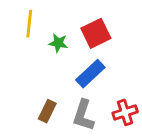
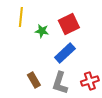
brown rectangle: (47, 111) -> (34, 80), turned -56

